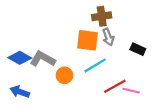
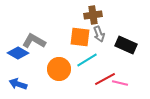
black rectangle: (138, 49) -> (126, 45), size x1.5
gray L-shape: (43, 59) -> (34, 41), moved
orange circle: (65, 75) -> (59, 69), size x1.5

